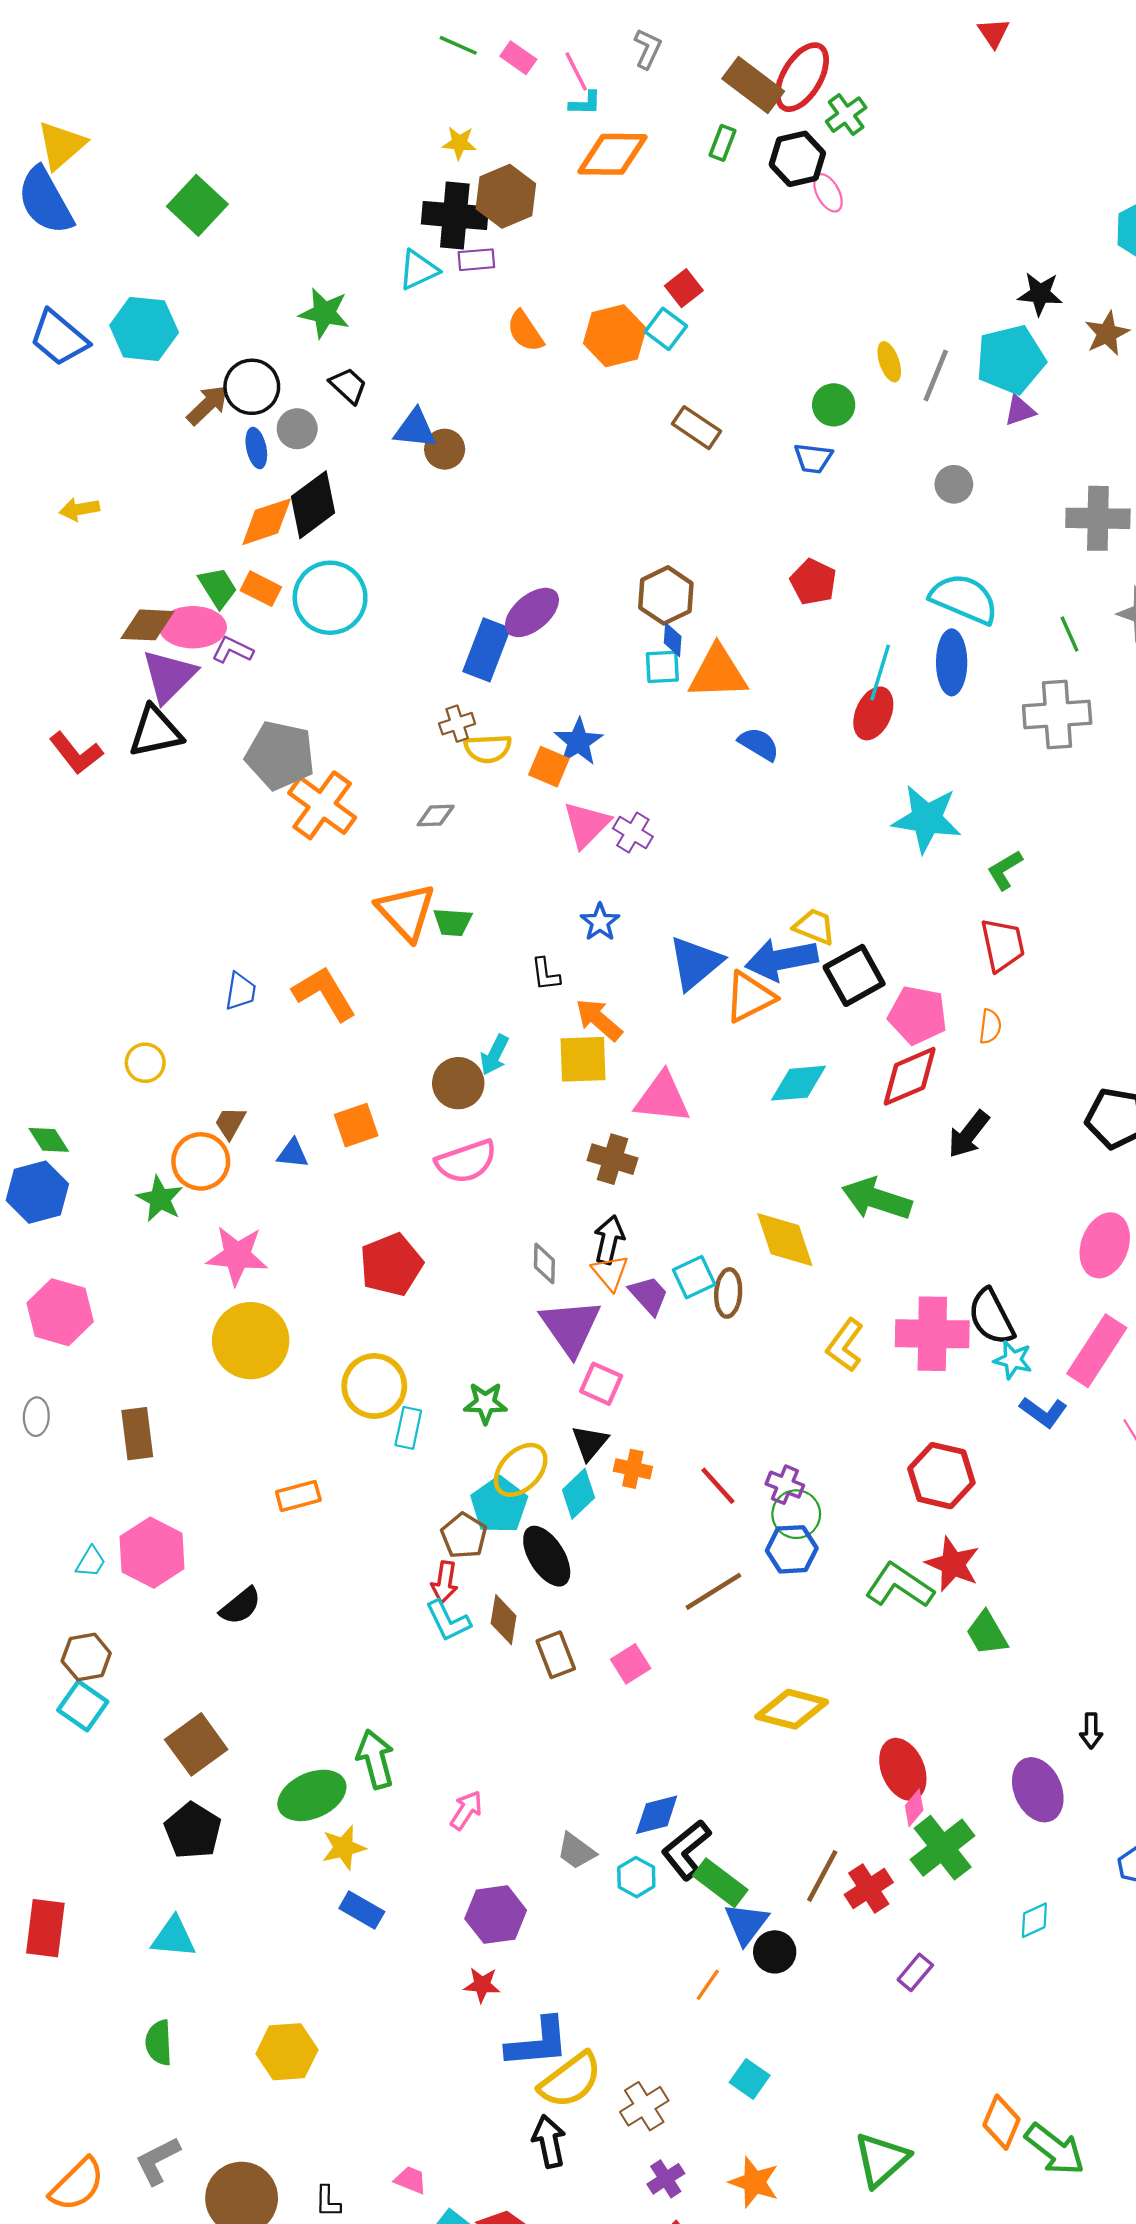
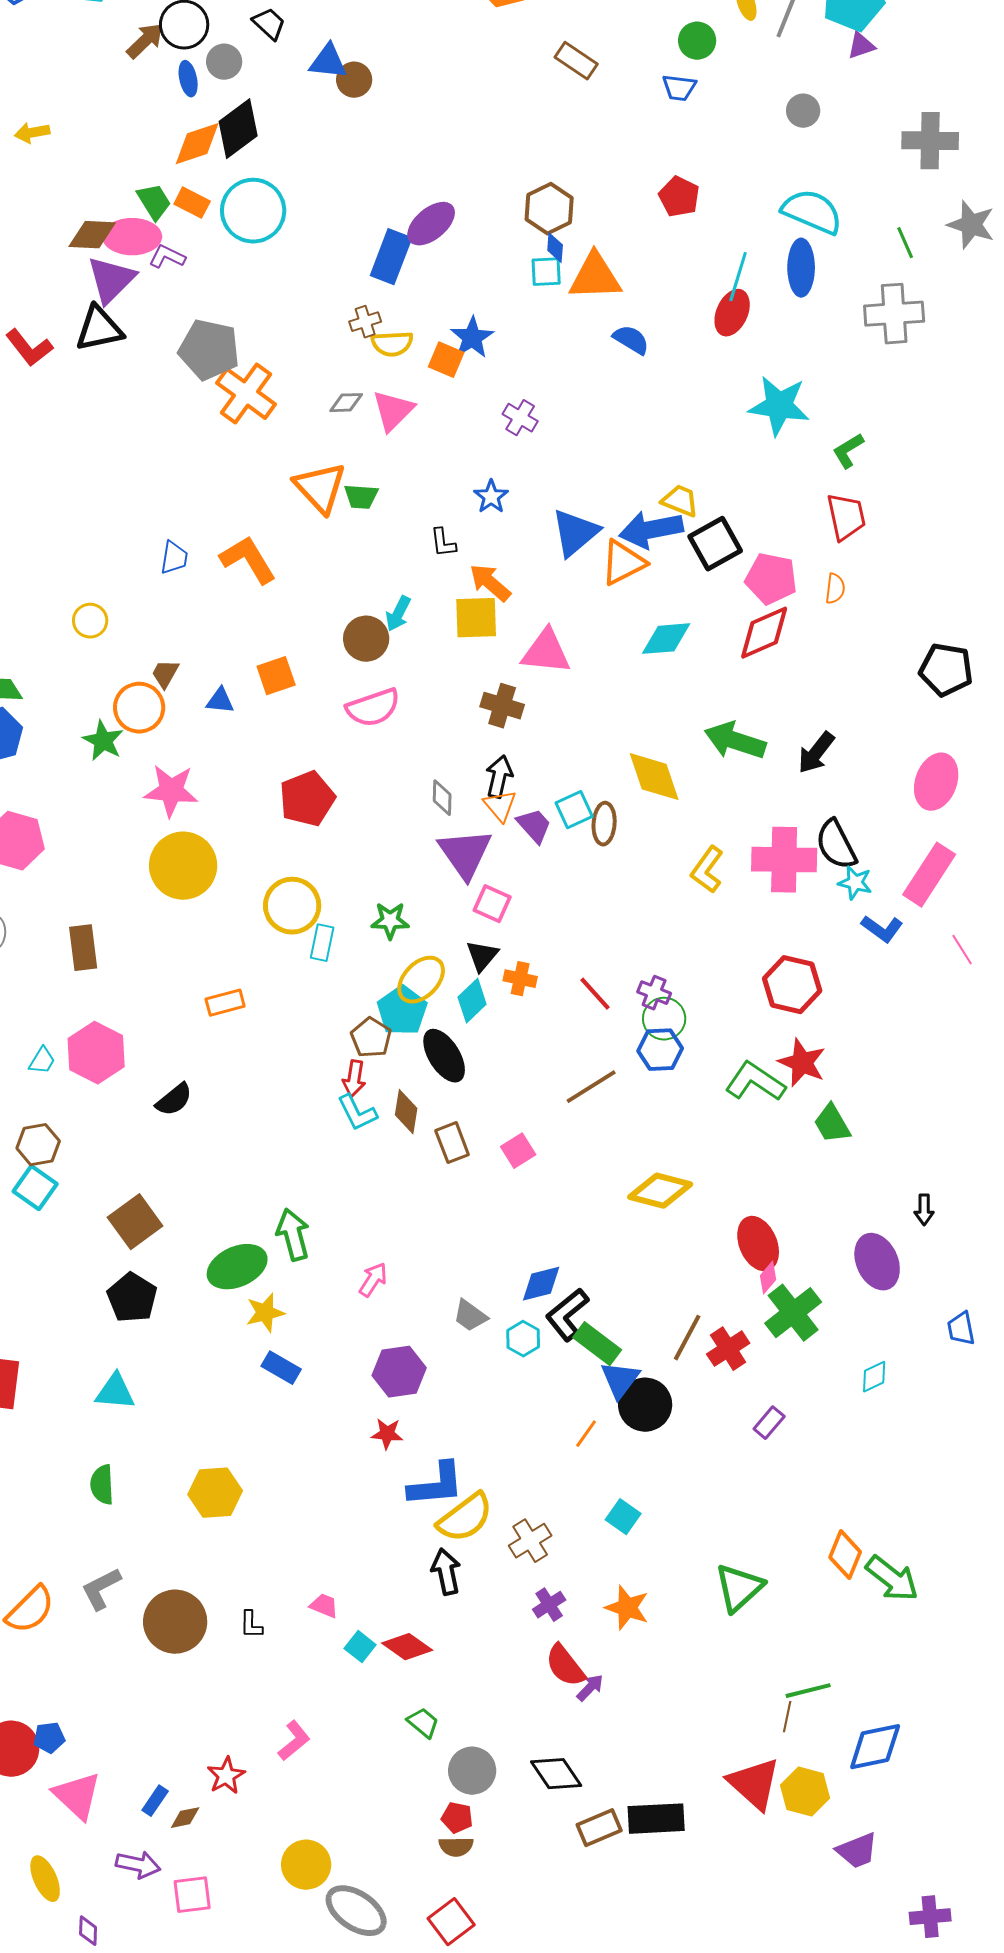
pink triangle: (586, 825) -> (393, 411), moved
black arrow: (969, 1134) -> (816, 753), moved
black circle: (775, 1952) -> (645, 1405), size x1.4

